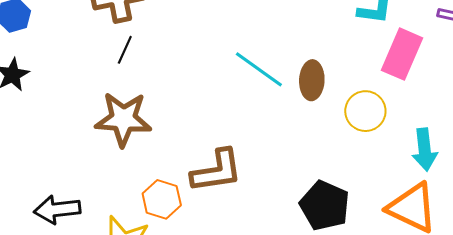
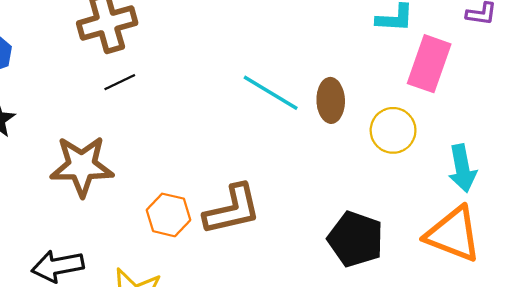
black line: (125, 50) -> (120, 82), turned 44
brown star: (123, 119) -> (82, 166), moved
orange hexagon: (162, 199) -> (169, 215), moved

